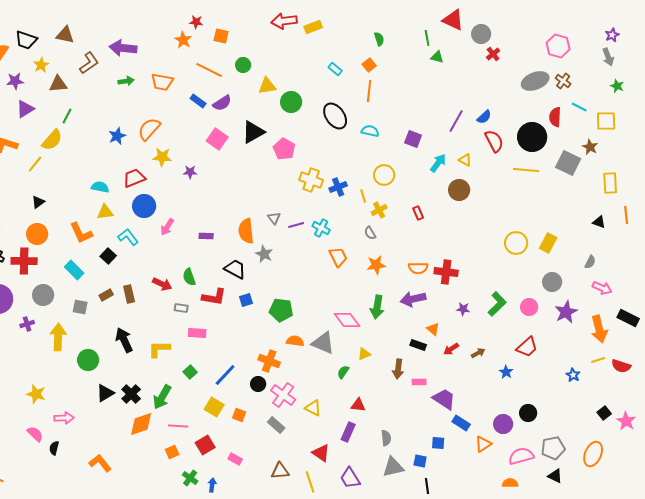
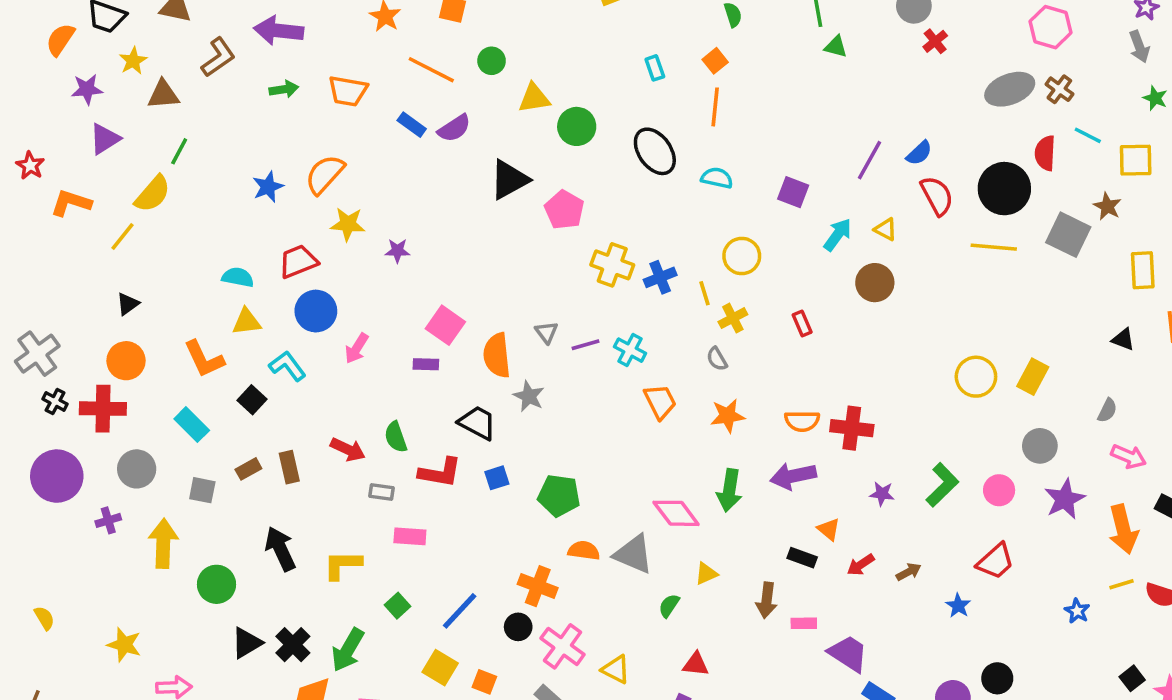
cyan rectangle: (335, 69) -> (655, 68), turned 32
pink square: (217, 139) -> (445, 325), moved

